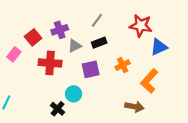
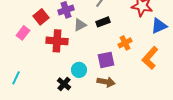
purple square: (91, 69) -> (106, 60), moved
brown arrow: (134, 107) -> (106, 82), moved

